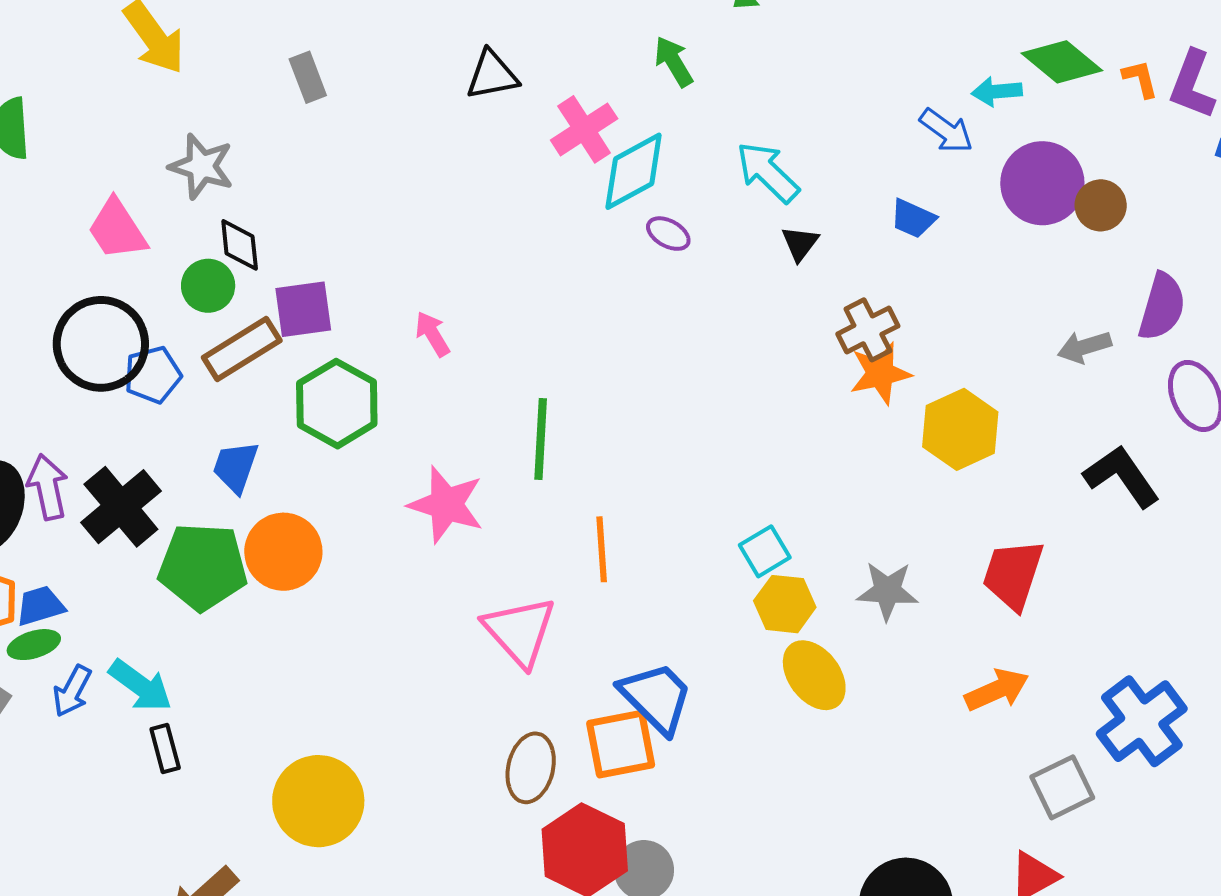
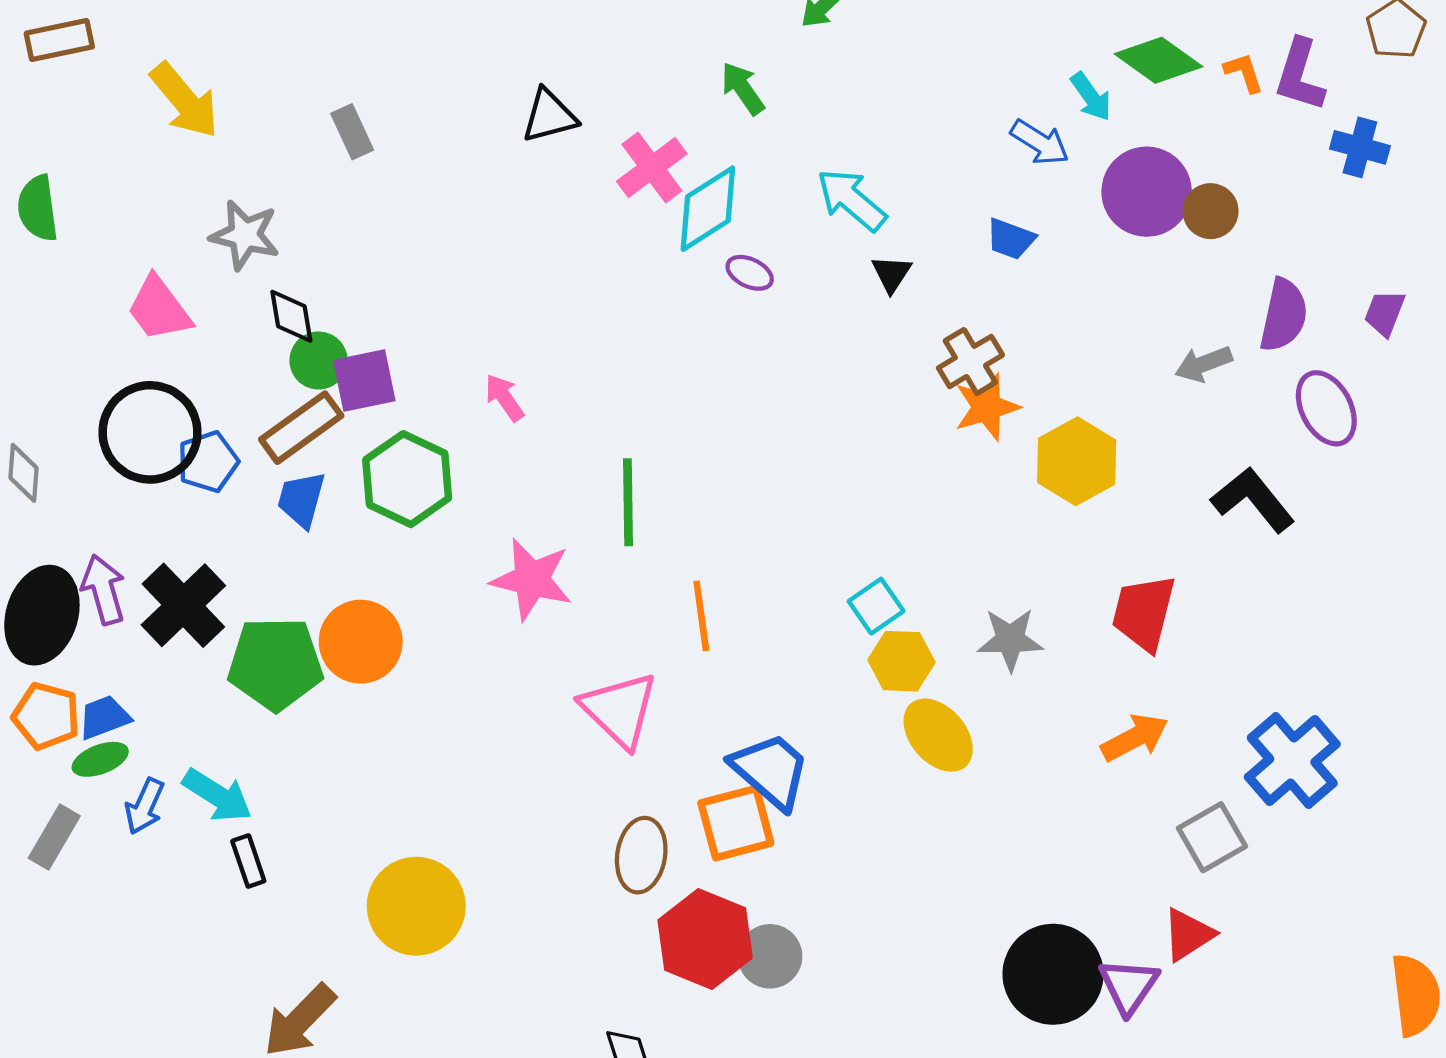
cyan arrow: (997, 91) -> (1091, 97), turned -117
green circle: (208, 286) -> (319, 360), moved
blue trapezoid: (235, 467) -> (301, 500), moved

